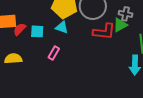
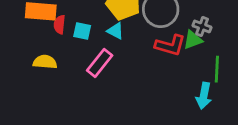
red semicircle: (20, 29) -> (59, 25), turned -48
pink rectangle: (54, 53) -> (100, 63), size x1.5

